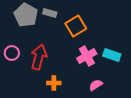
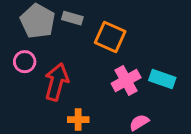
orange square: (76, 26) -> (110, 37), turned -35
pink circle: (12, 53) -> (25, 62), moved

